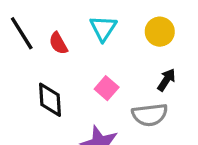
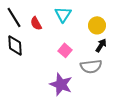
yellow circle: (160, 32) -> (97, 25), moved
black diamond: (50, 100) -> (15, 45), moved

